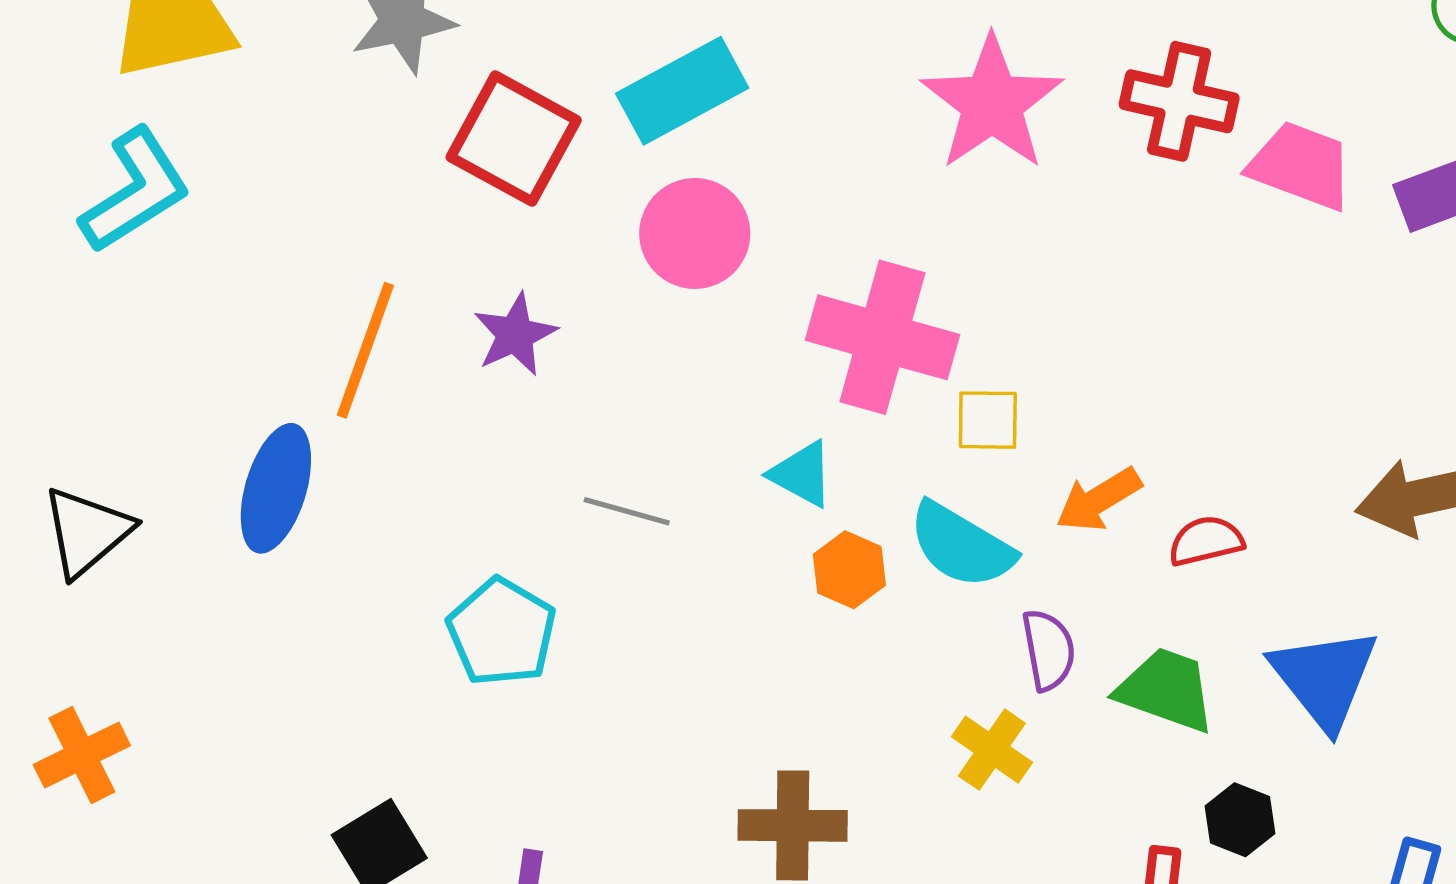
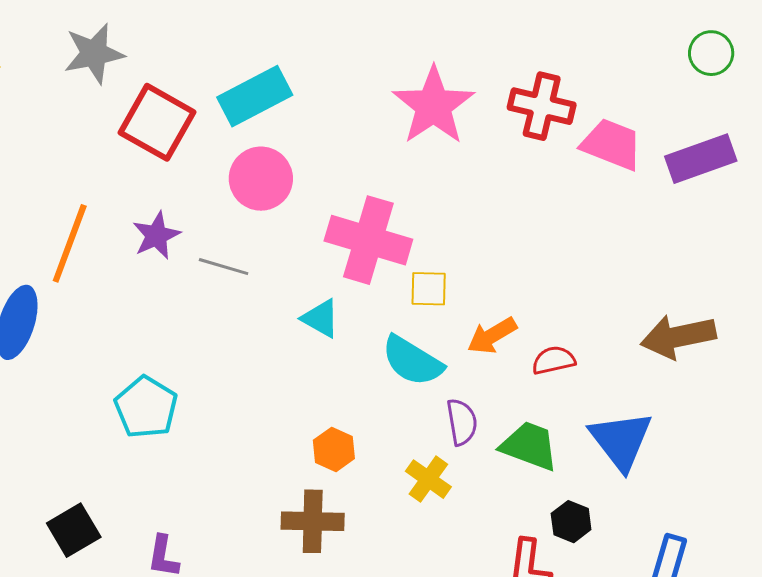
gray line: (627, 511) -> (224, 267), moved
orange hexagon: (849, 570) -> (334, 449), moved

